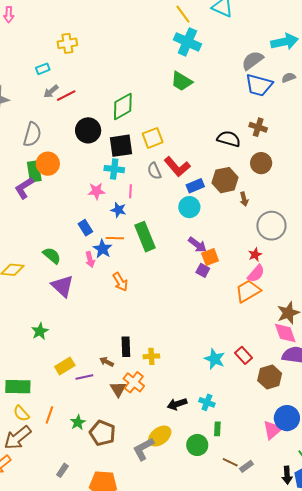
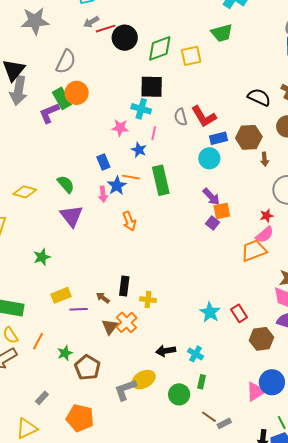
green trapezoid: (182, 81) -> (222, 33), turned -55
black circle: (88, 130) -> (125, 38), moved
yellow square: (153, 138) -> (191, 56), moved
green rectangle: (34, 171) -> (62, 98), turned -30

